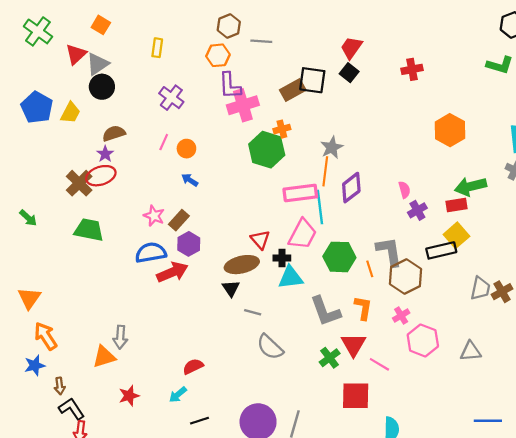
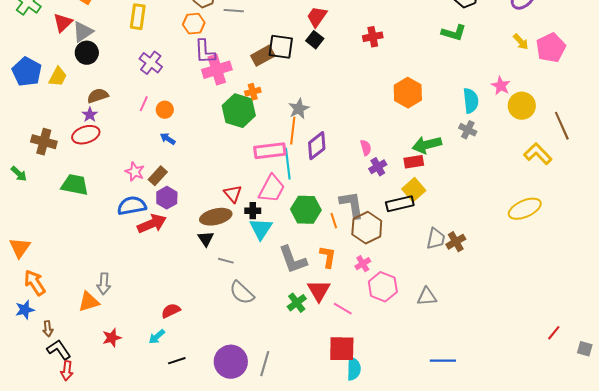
yellow rectangle: (157, 48) -> (138, 17), size x1.4
brown cross: (79, 183) -> (44, 142), moved, turned -30
cyan triangle: (291, 278) -> (261, 229), turned -50
red square: (356, 396) -> (342, 349), moved

